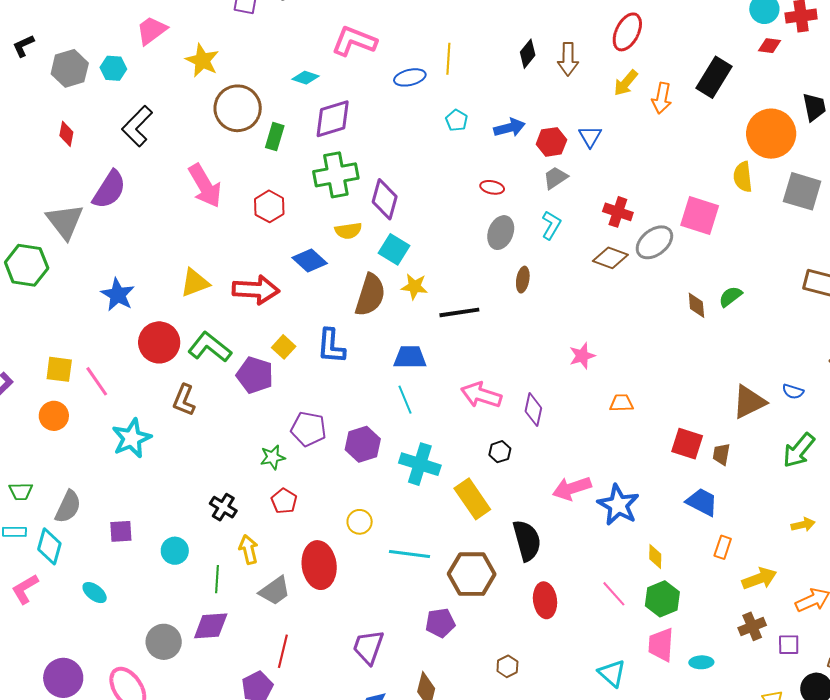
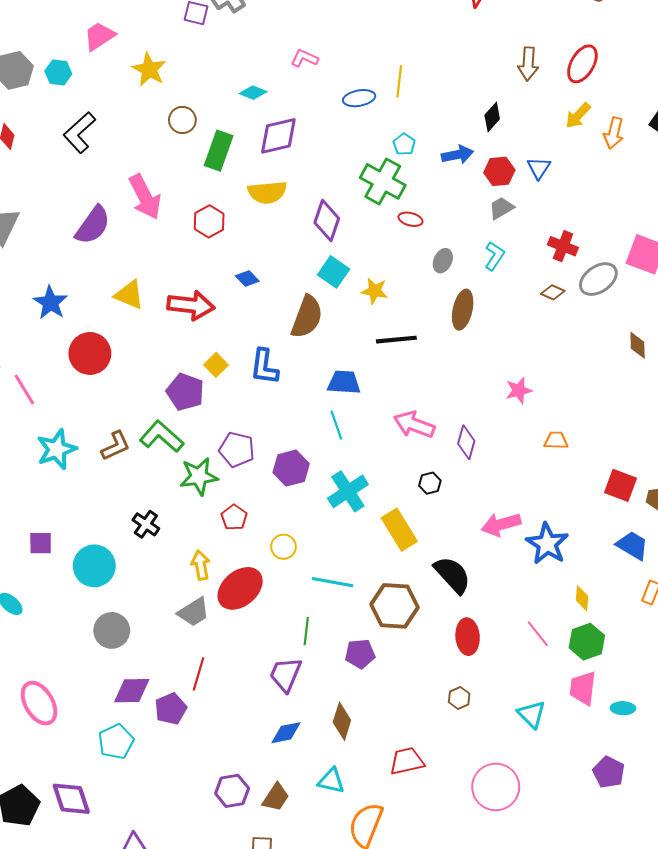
pink L-shape: (354, 41) -> (304, 58), size x0.6
black diamond: (528, 54) -> (492, 117), moved
brown arrow: (568, 59) -> (528, 64), moved
brown circle: (238, 108) -> (182, 120), size x0.6
green rectangle: (275, 137) -> (219, 151), size x1.4
green cross: (336, 175) -> (383, 181), moved, turned 36
red ellipse: (492, 187) -> (411, 219), moved
purple semicircle: (109, 190) -> (93, 225), moved
yellow semicircle: (348, 231) -> (267, 192), moved, size x1.4
gray ellipse: (501, 233) -> (443, 261), size x0.7
brown diamond: (610, 258) -> (553, 292), size x0.7
blue diamond: (310, 260) -> (247, 279), size x0.7
brown ellipse: (523, 280) -> (463, 310), size x1.5
yellow triangle: (195, 283) -> (129, 295), turned 40
yellow star: (414, 287) -> (375, 291), moved
green L-shape: (210, 347) -> (162, 437), moved
brown L-shape: (184, 400) -> (116, 446), moved, turned -140
green star: (273, 457) -> (199, 476), size x1.5
cyan cross: (420, 464) -> (348, 491), turned 36
red pentagon: (284, 501) -> (234, 517), moved
black semicircle: (527, 540) -> (452, 575), turned -30
yellow arrow: (249, 550) -> (201, 565), moved
cyan circle: (175, 551) -> (94, 566), size x1.5
red ellipse: (319, 565) -> (240, 588), turned 54
green line: (217, 579) -> (306, 631), moved
purple diamond: (211, 626) -> (132, 691), moved
gray circle: (164, 642) -> (112, 630), moved
brown hexagon: (507, 666) -> (459, 698), moved

